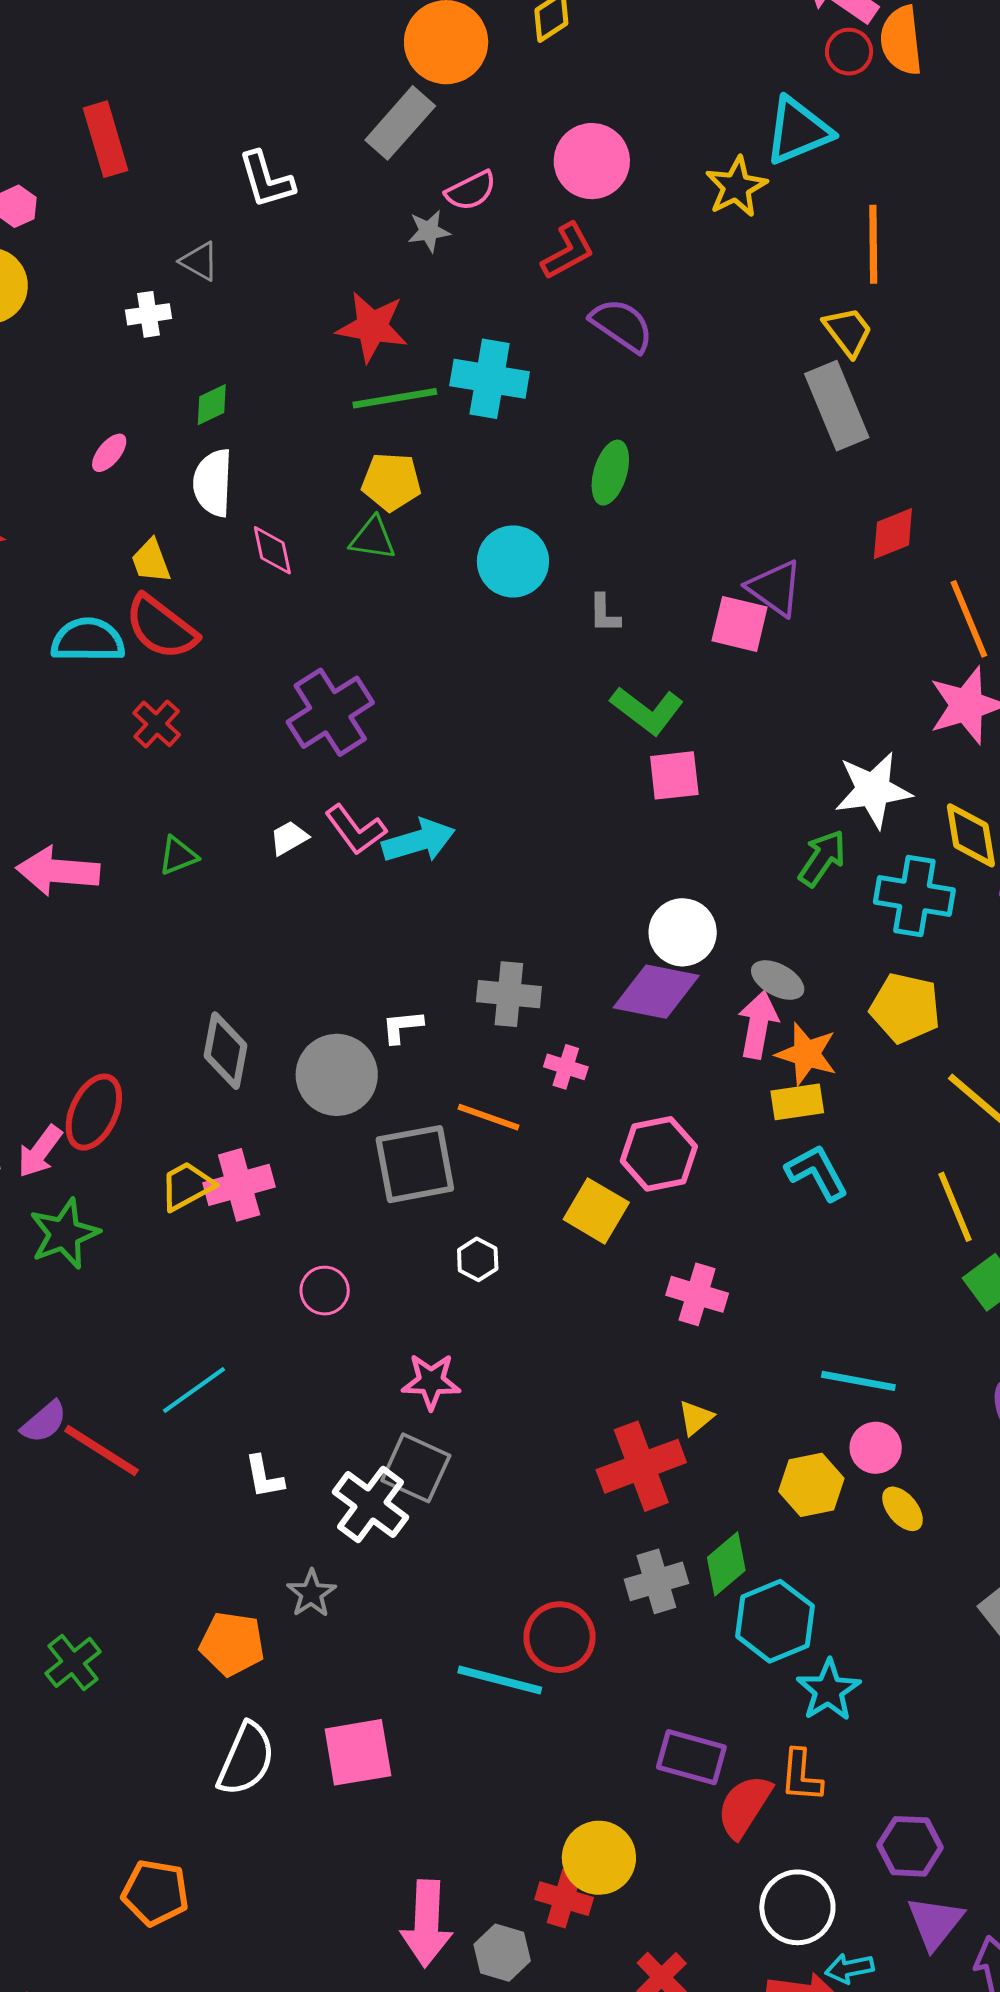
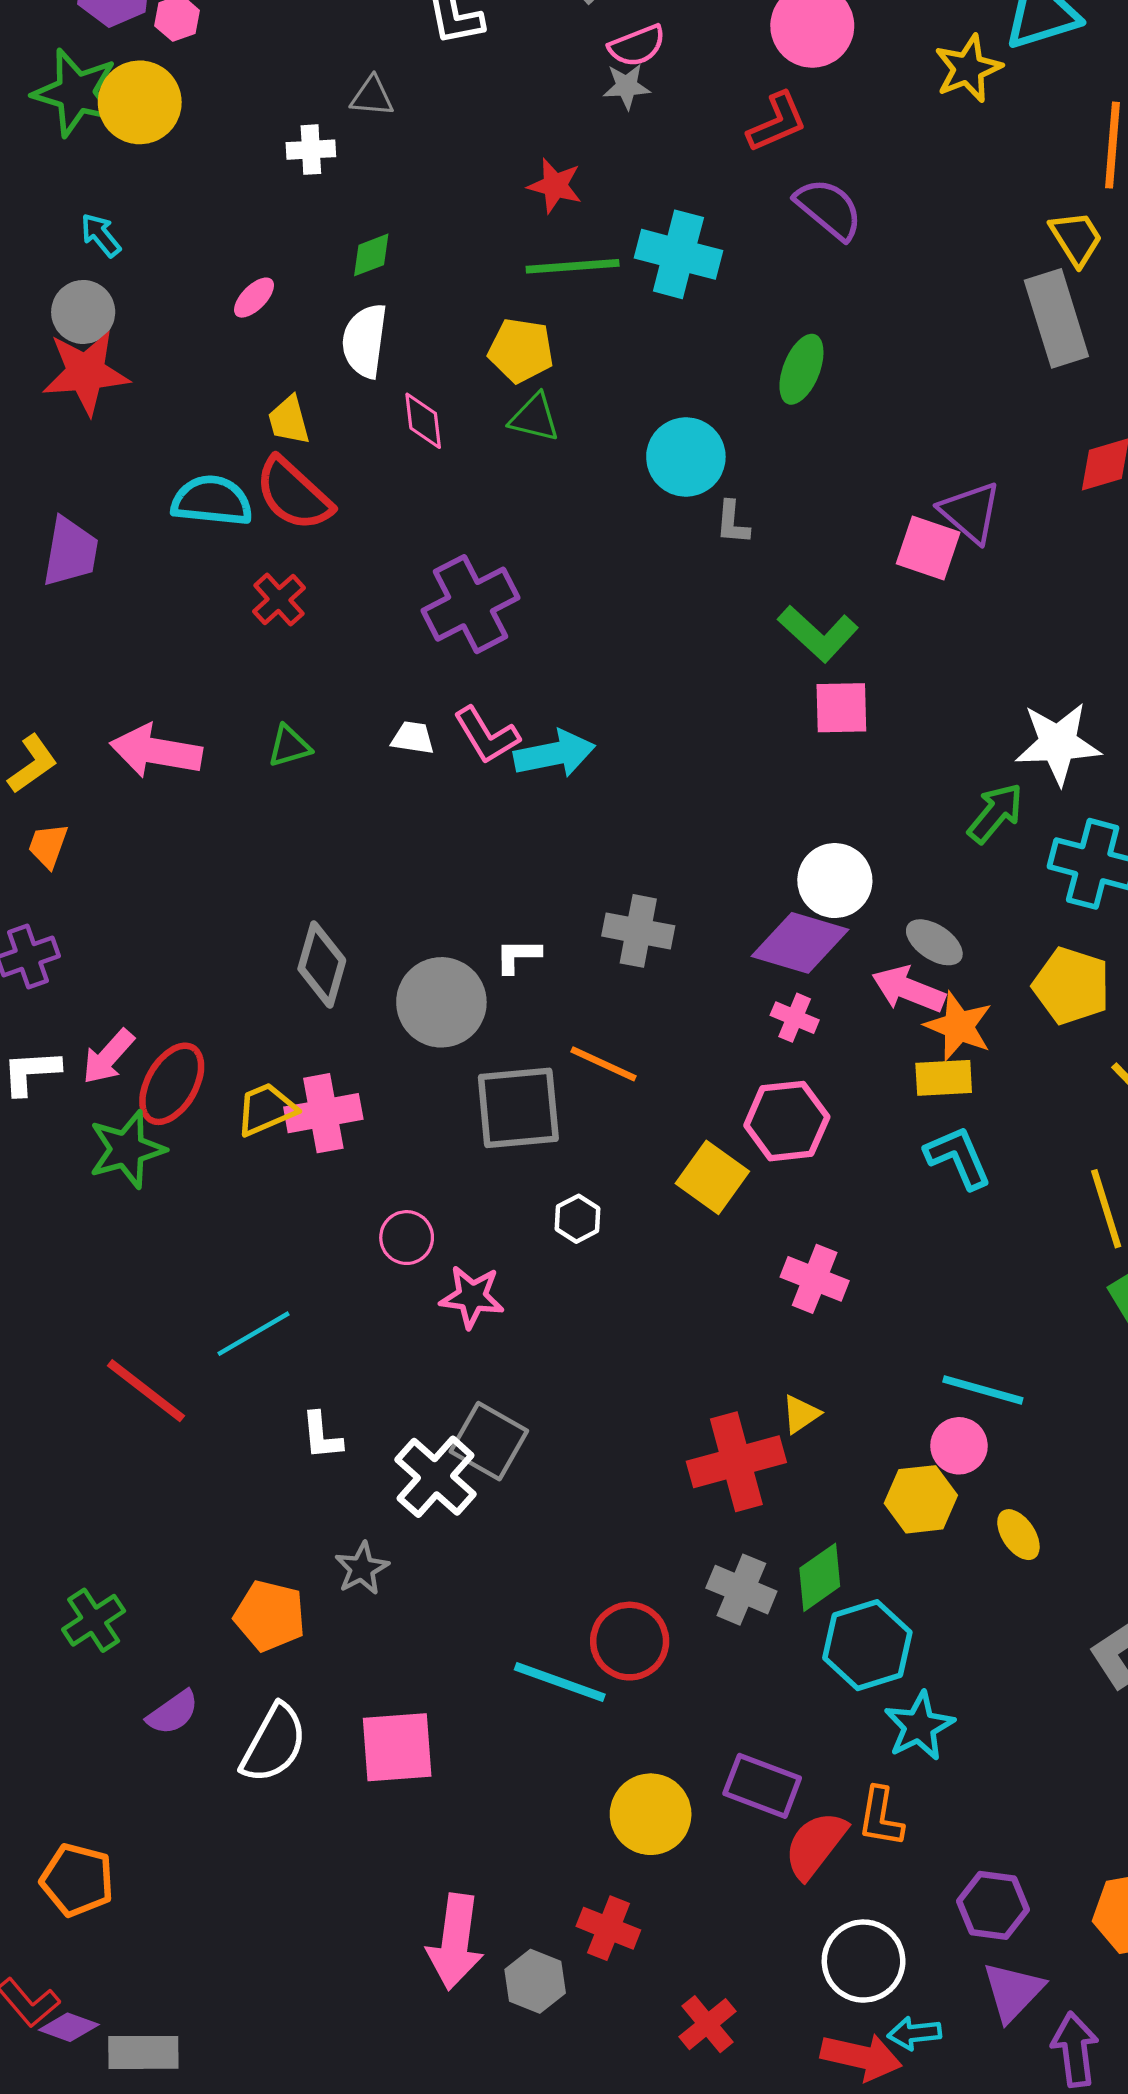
pink semicircle: (471, 191) -> (637, 46), moved
gray triangle: (199, 261) -> (372, 96), turned -30
red star: (372, 327) -> (555, 186), size x0.7
yellow pentagon: (391, 482) -> (521, 350), moved
gray L-shape: (604, 613) -> (732, 523), moved
white trapezoid: (289, 838) -> (413, 738), turned 33
pink arrow: (758, 1025) -> (908, 989), turned -84
pink cross: (566, 1067) -> (795, 1018), moved
red ellipse: (94, 1112) -> (172, 1084), moved
pink star: (431, 1381) -> (472, 1297), moved
purple semicircle: (44, 1422) -> (173, 1713), moved
pink circle: (876, 1448) -> (959, 1446), moved
gray cross: (656, 1581) -> (741, 1590), turned 34
yellow circle: (599, 1858) -> (651, 1814), moved
orange pentagon: (155, 1893) -> (77, 1880), moved

